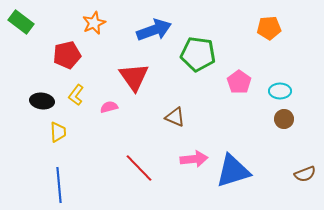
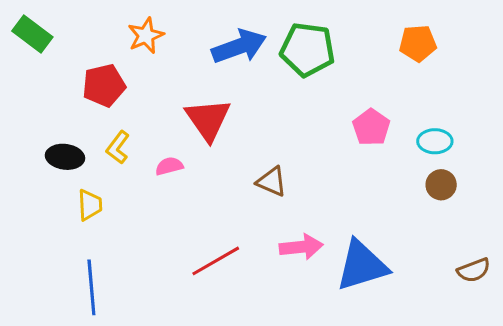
green pentagon: (198, 54) -> (307, 50), moved
red line: (139, 168) -> (216, 261), turned -76

